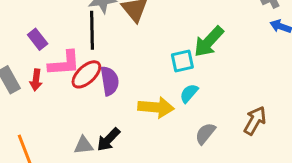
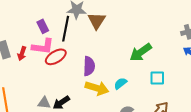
purple rectangle: (38, 39) -> (43, 26), moved
cyan square: (182, 61) -> (157, 78), moved
purple semicircle: (110, 81) -> (89, 66), moved

